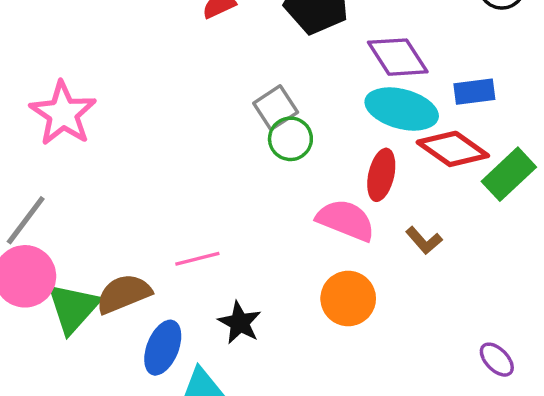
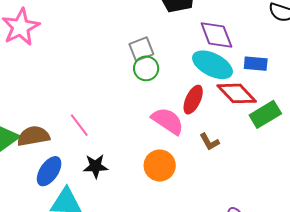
pink line: (197, 259) -> (79, 125), turned 55
black star: (240, 323) -> (95, 166), turned 30

